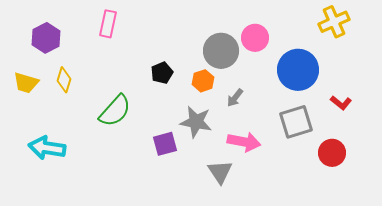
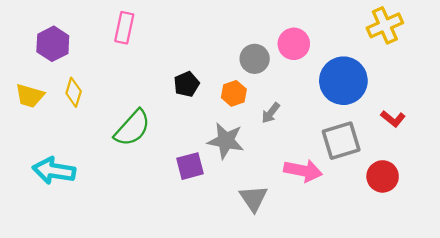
gray circle: (221, 51) -> (255, 59), size x0.7
pink arrow: (244, 142) -> (303, 171), moved

